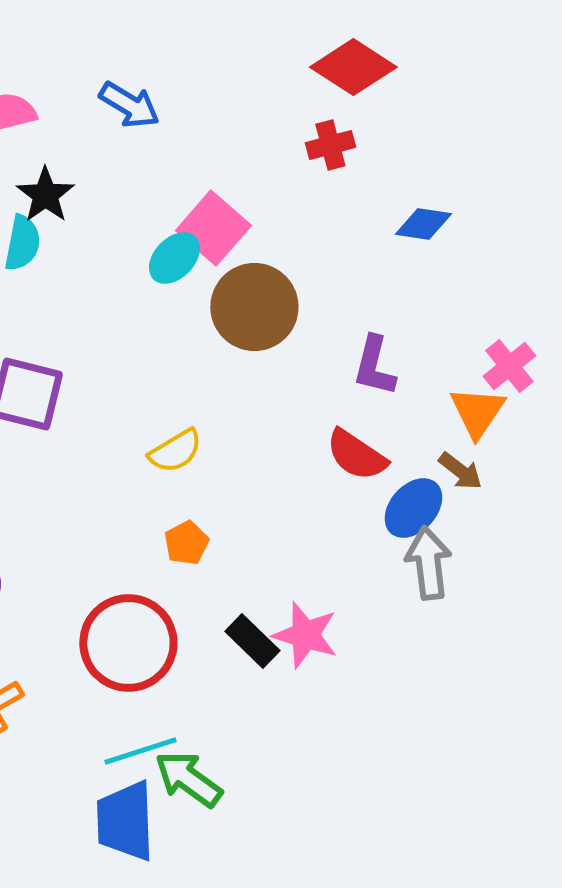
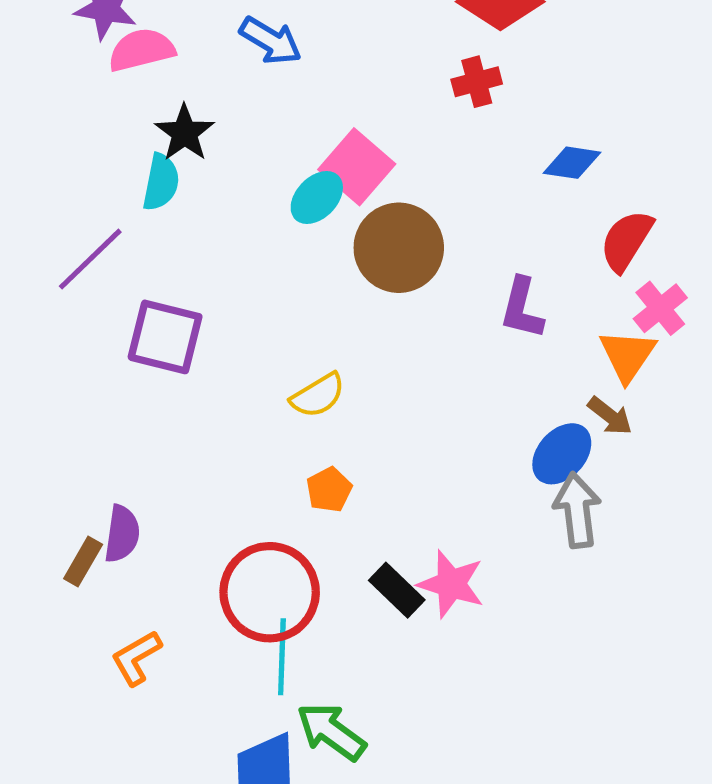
red semicircle: (356, 455) -> (626, 241), moved, turned 88
cyan line: (140, 751) -> (282, 657), moved, turned -70

